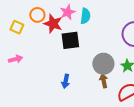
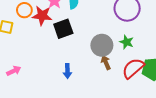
pink arrow: (16, 59) -> (14, 71), moved

